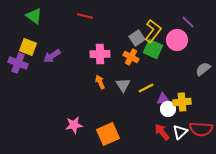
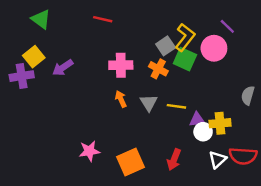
yellow square: (28, 47) -> (34, 57), turned 30
purple cross: (18, 63) -> (22, 76), turned -30
gray semicircle: (203, 69) -> (248, 95), moved, turned -35
yellow line: (146, 88) -> (176, 106), turned 35
red arrow: (162, 132) -> (174, 160), moved, turned -120

